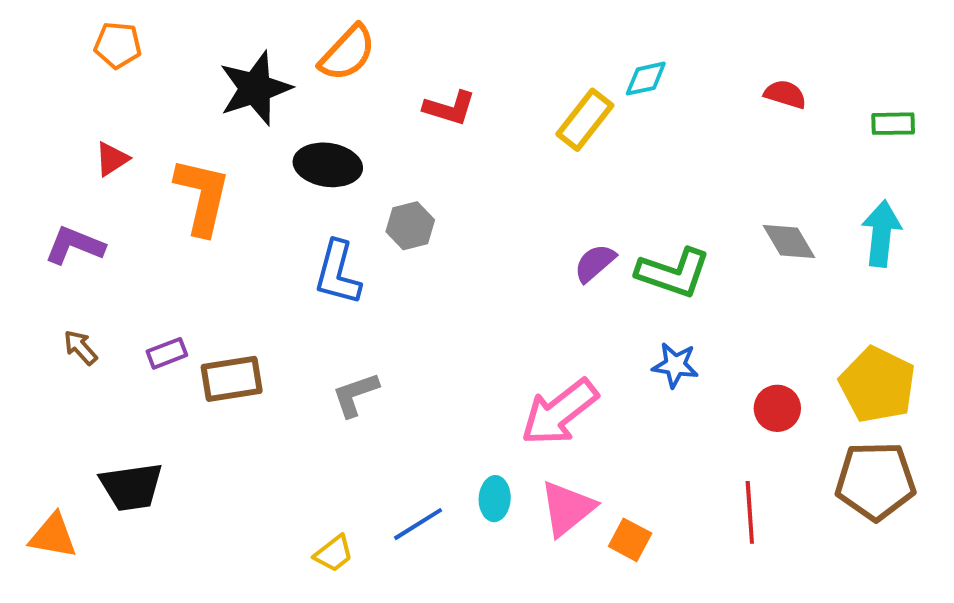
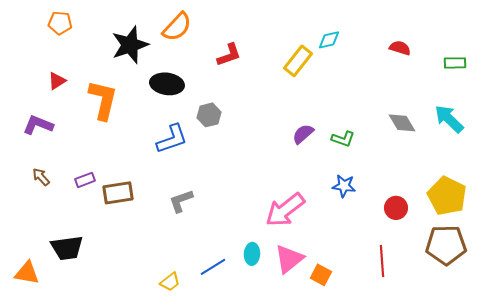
red L-shape: (449, 108) -> (229, 55), turned -36
cyan arrow: (881, 234) -> (449, 119), turned -52
blue L-shape: (338, 273) -> (172, 139), turned -124
green L-shape: (673, 273) -> (343, 139), size x0.6

